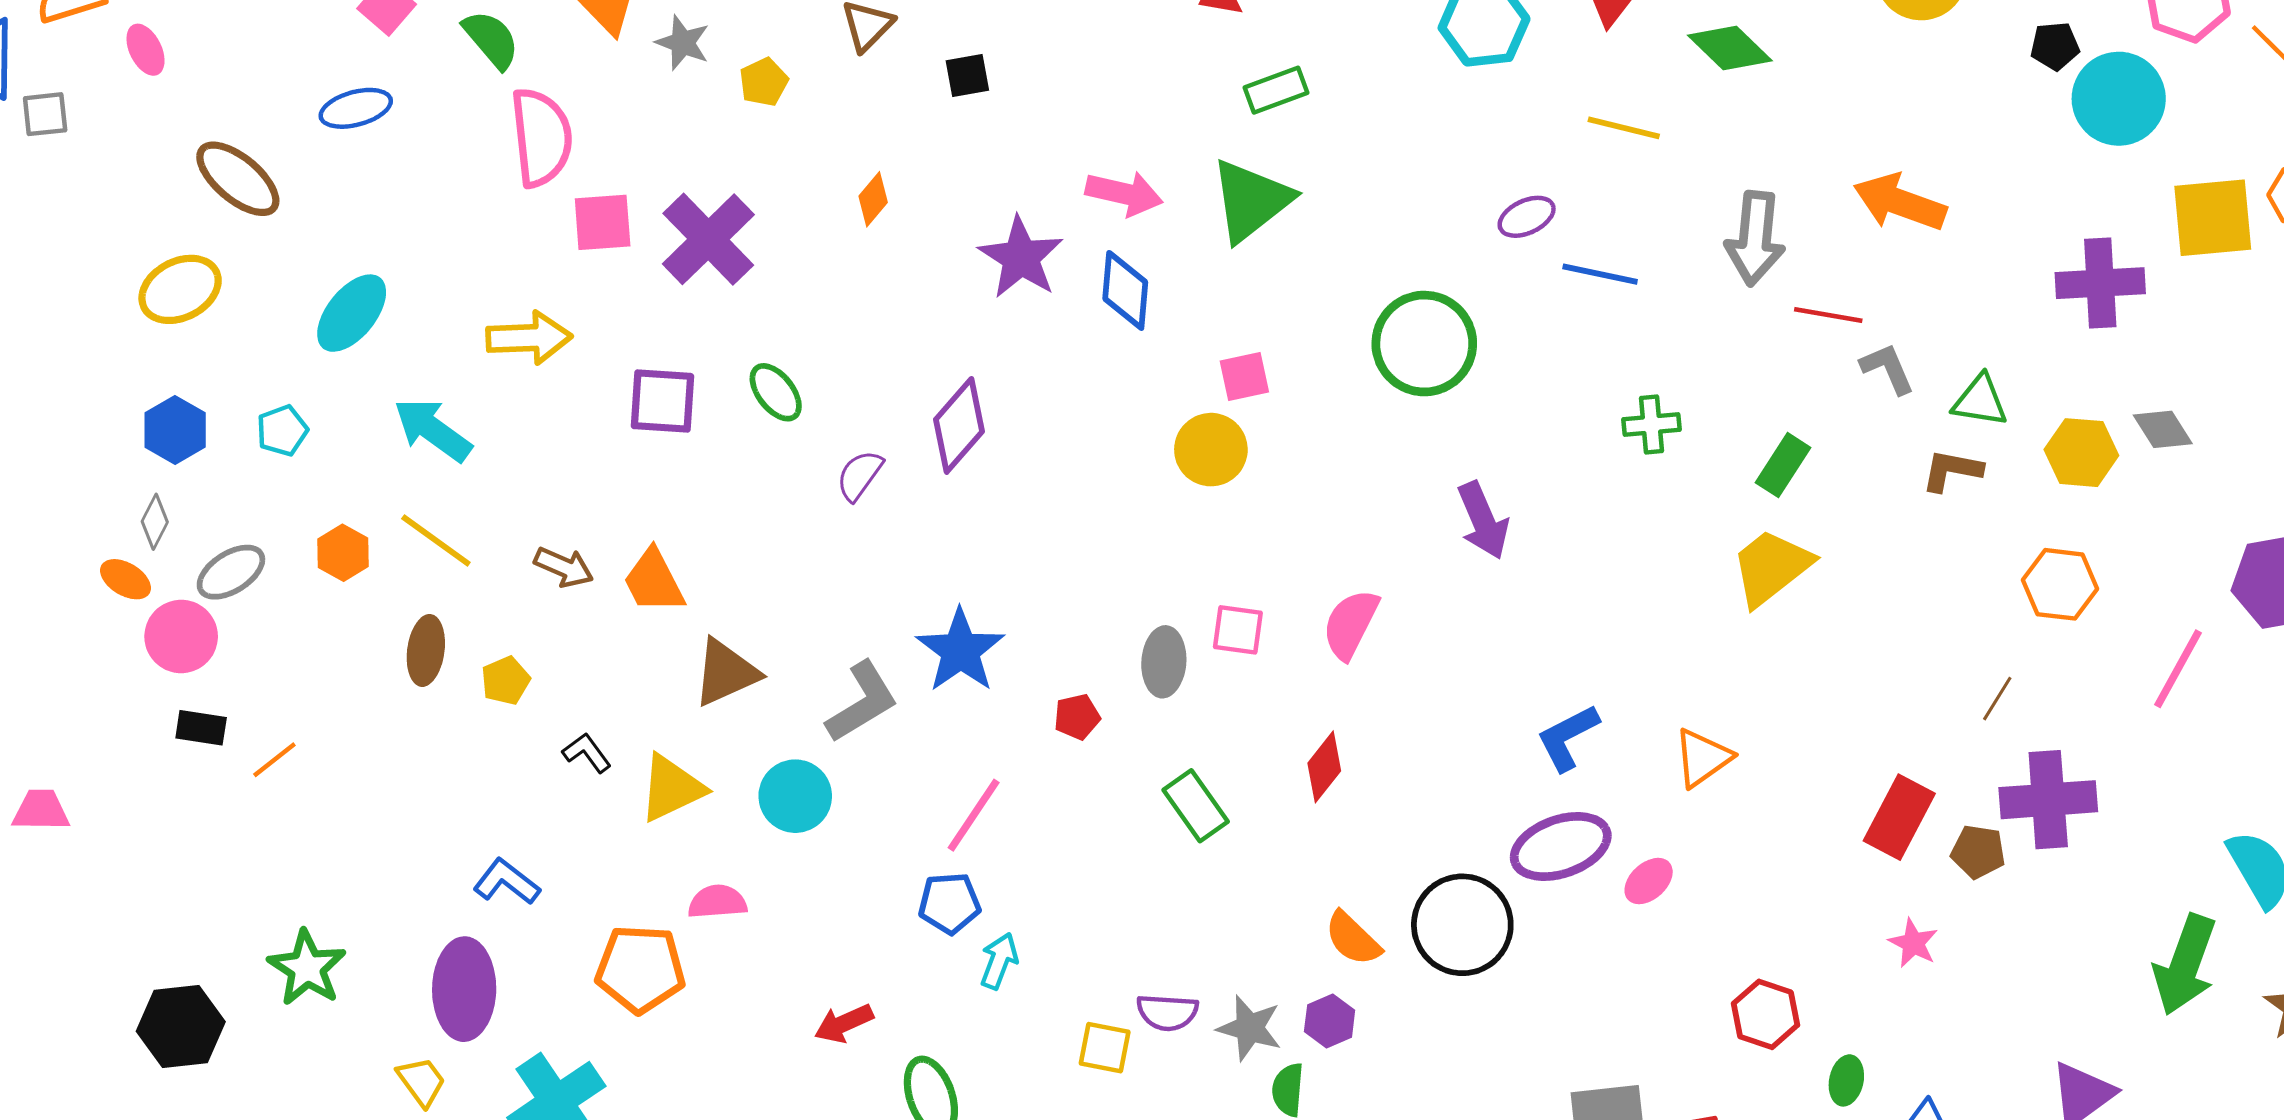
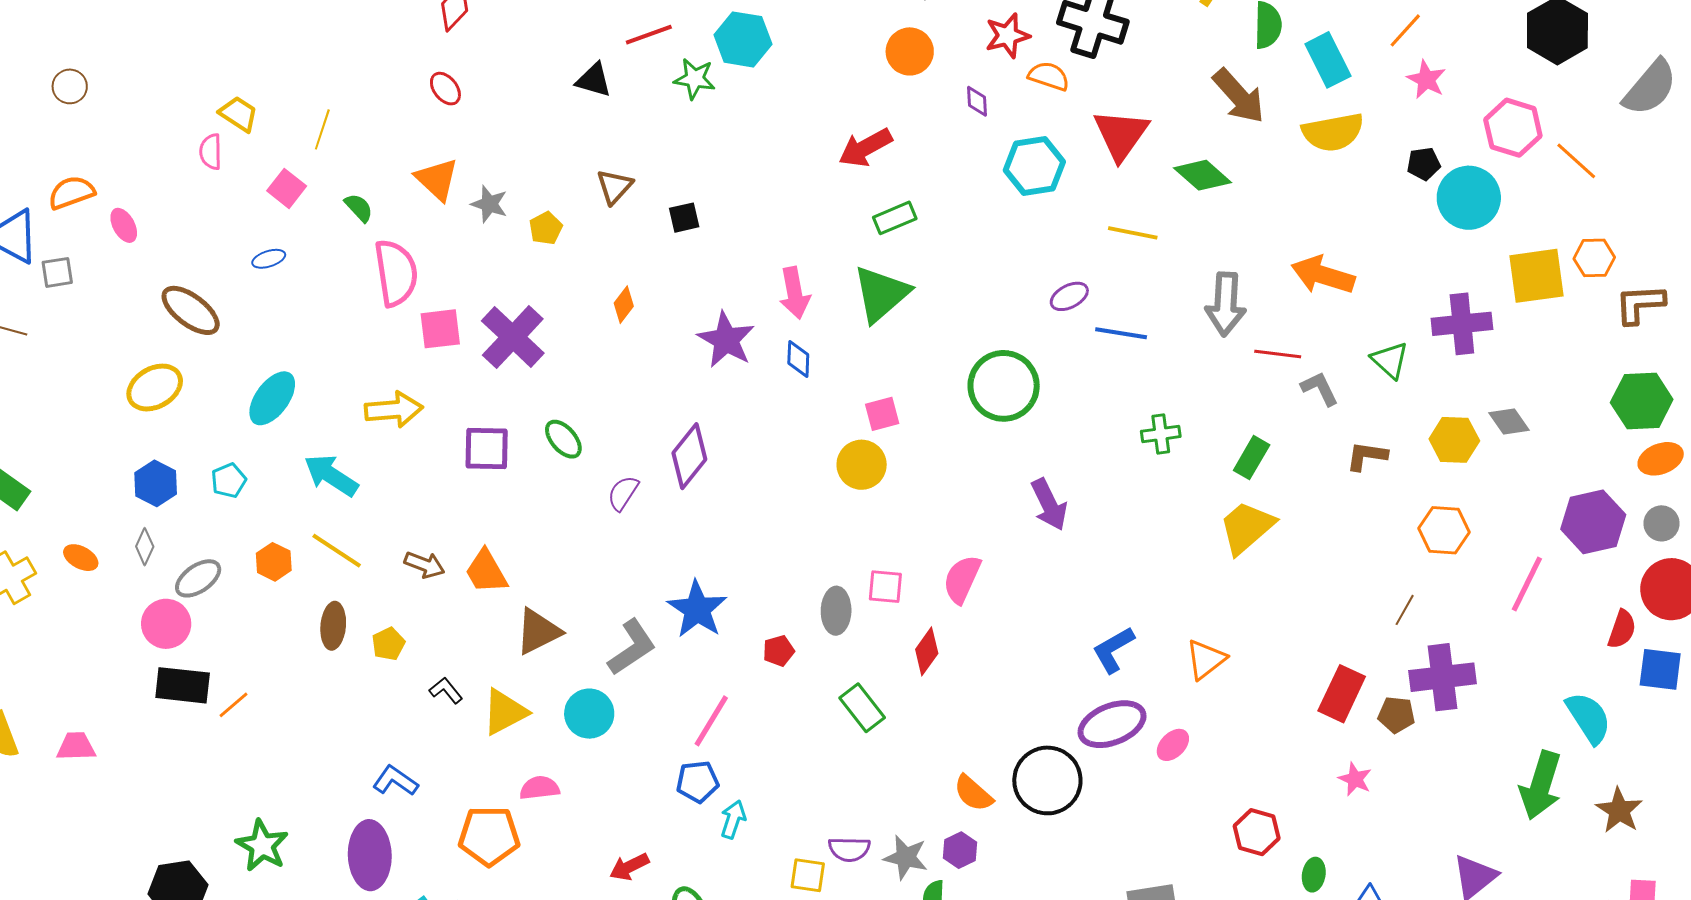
green semicircle: (491, 39) -> (359, 208), size x0.7
blue ellipse: (356, 108) -> (269, 259), size x0.7
pink arrow: (1124, 193) -> (795, 293), turned 69
blue diamond: (1125, 290) -> (798, 359), size x0.7
green triangle: (1980, 401) -> (1390, 360), moved, turned 36
orange ellipse: (126, 579) -> (81, 558), moved
black rectangle: (201, 728) -> (183, 685), size x1.6
red diamond: (1324, 767) -> (927, 651), moved

